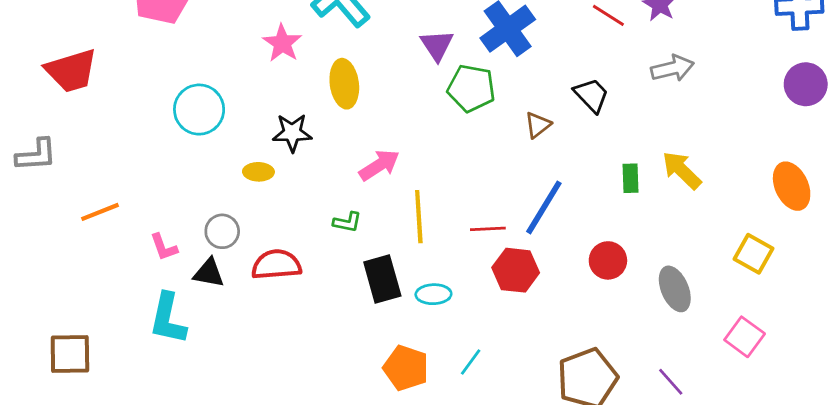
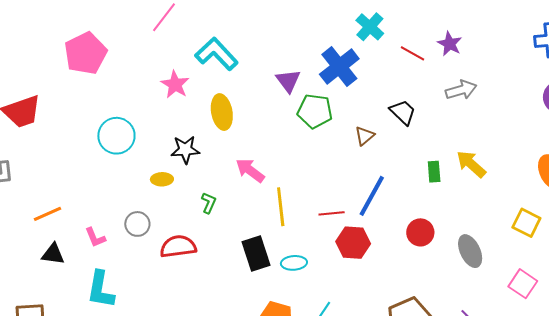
pink arrow: (379, 165) -> (250, 170), turned -108
green L-shape: (347, 222) -> (209, 203), moved, turned -75
black triangle: (209, 273) -> (53, 254), moved

